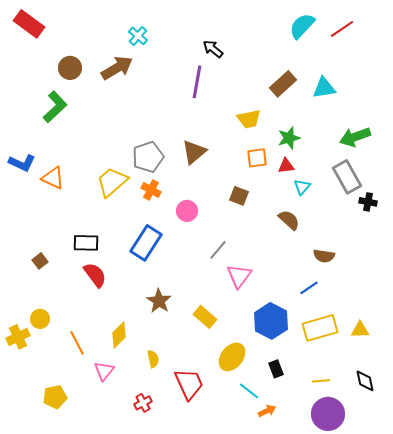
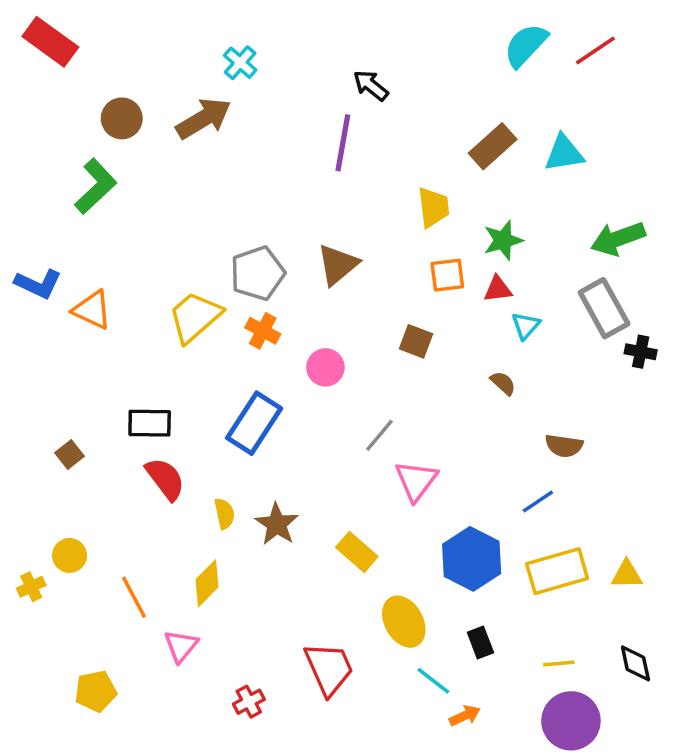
yellow trapezoid: (249, 119) -> (433, 207), turned -85
brown semicircle: (289, 220) -> (503, 383), size x0.7
yellow cross: (18, 337) -> (31, 587), size x0.7
yellow ellipse: (232, 357) -> (404, 622), turned -68
yellow semicircle: (153, 359) -> (224, 514), moved

